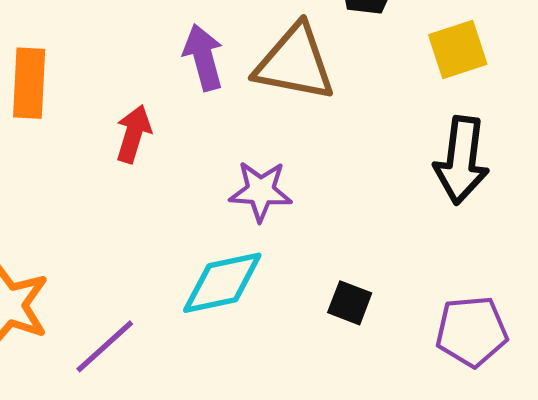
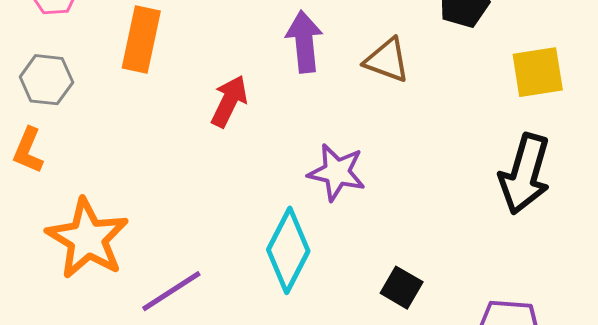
brown triangle: (295, 63) -> (387, 60), size x0.6
cyan diamond: (222, 283) -> (288, 250), turned -60

